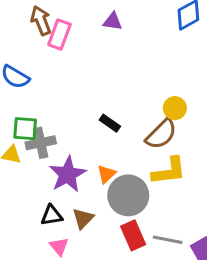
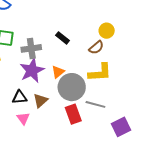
brown semicircle: (161, 134) -> (96, 47), size x0.7
gray cross: (41, 143) -> (31, 48), moved
gray line: (168, 240) -> (95, 104), moved

